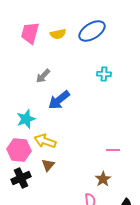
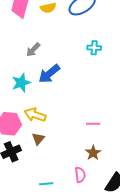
cyan star: (26, 119) -> (21, 83), moved
pink line: (113, 150) -> (93, 124), moved

